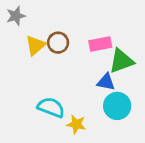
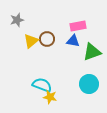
pink rectangle: (100, 44) -> (78, 26), moved
blue triangle: (106, 82) -> (73, 41), moved
yellow star: (76, 124) -> (50, 97), moved

